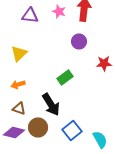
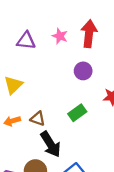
green rectangle: (65, 77) -> (77, 113), moved
brown triangle: (19, 108) -> (38, 119), moved

